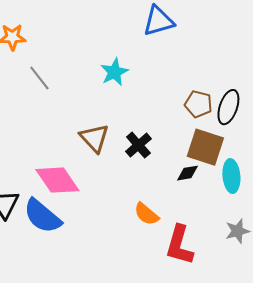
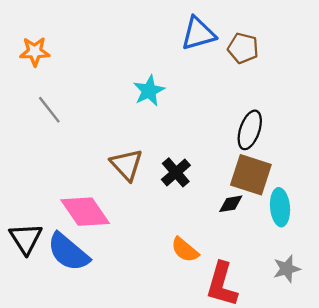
gray line: (39, 78) -> (49, 110), moved
brown pentagon: (198, 104) -> (243, 48), moved
black ellipse: (228, 107) -> (250, 130), moved

